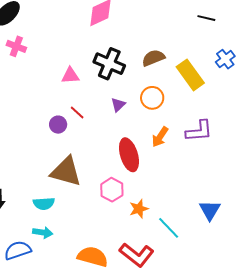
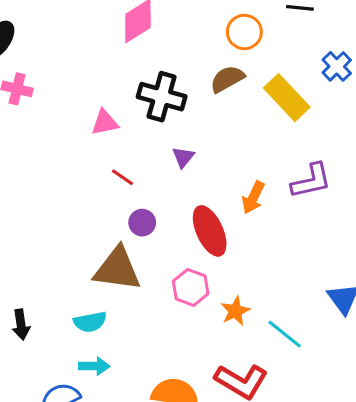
orange circle: (152, 98) -> (244, 32), moved
purple circle: (58, 125) -> (142, 223), moved

